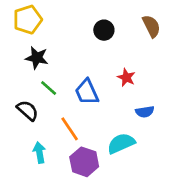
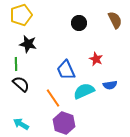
green line: (49, 88) -> (16, 64), moved, turned 48
cyan semicircle: (121, 143) -> (84, 91), moved
cyan arrow: (39, 153) -> (21, 124), moved, turned -49

